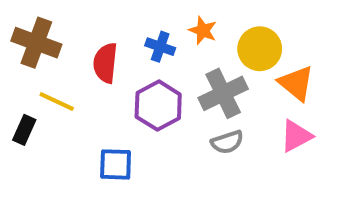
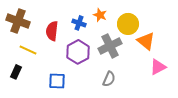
black rectangle: (24, 130) -> (16, 72), moved
pink triangle: (296, 136) -> (158, 67), moved
gray semicircle: (227, 142) -> (109, 79), moved, turned -49

